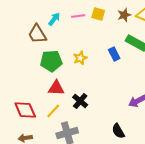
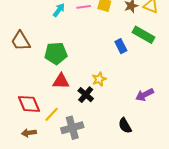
brown trapezoid: (37, 34) -> (21, 41), moved
yellow star: (80, 58) -> (99, 79), moved
yellow line: (53, 111) -> (52, 114), moved

